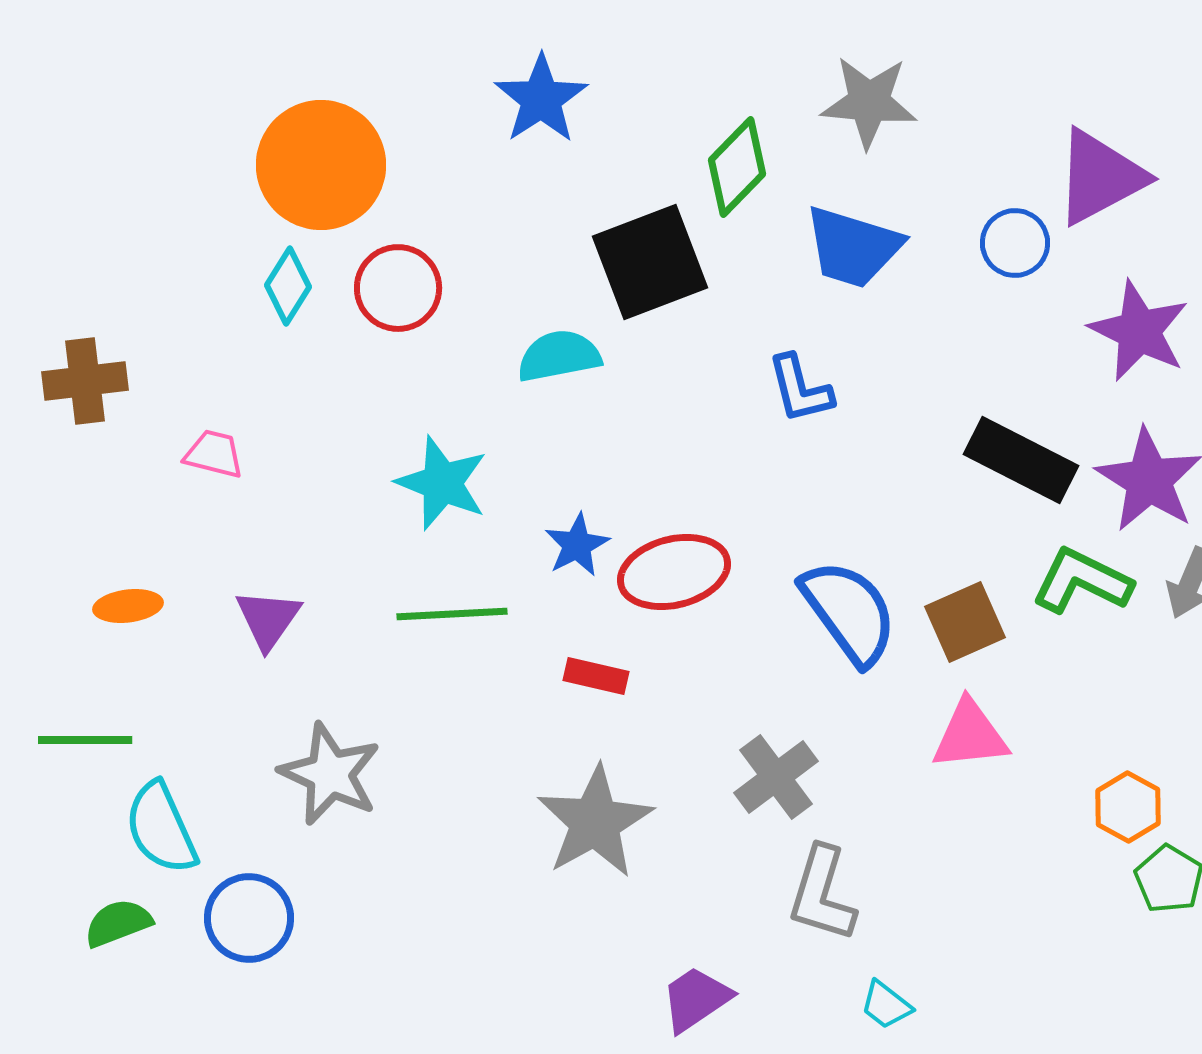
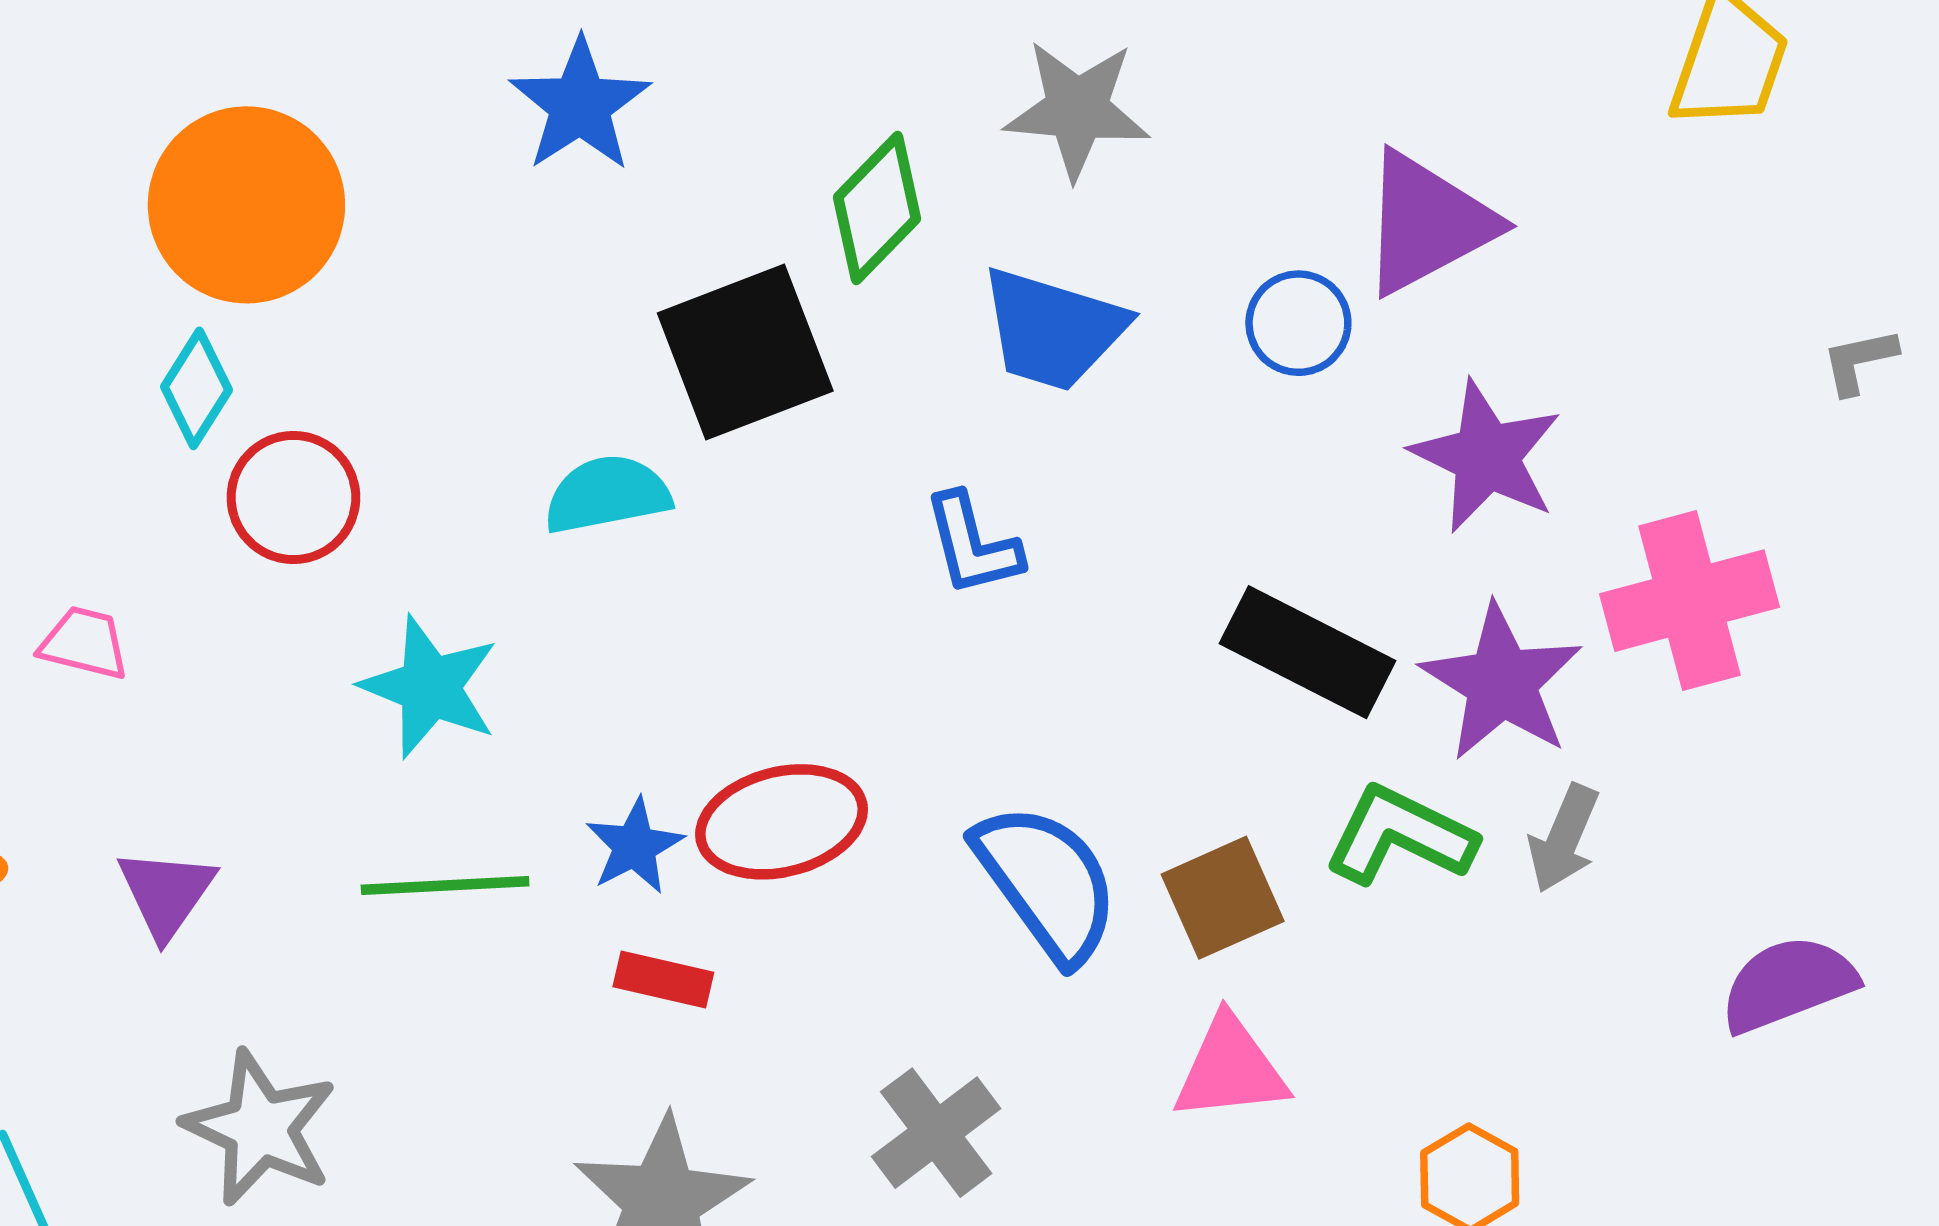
red circle: (398, 288) -> (293, 497), moved
blue star: (577, 545) -> (635, 846), moved

